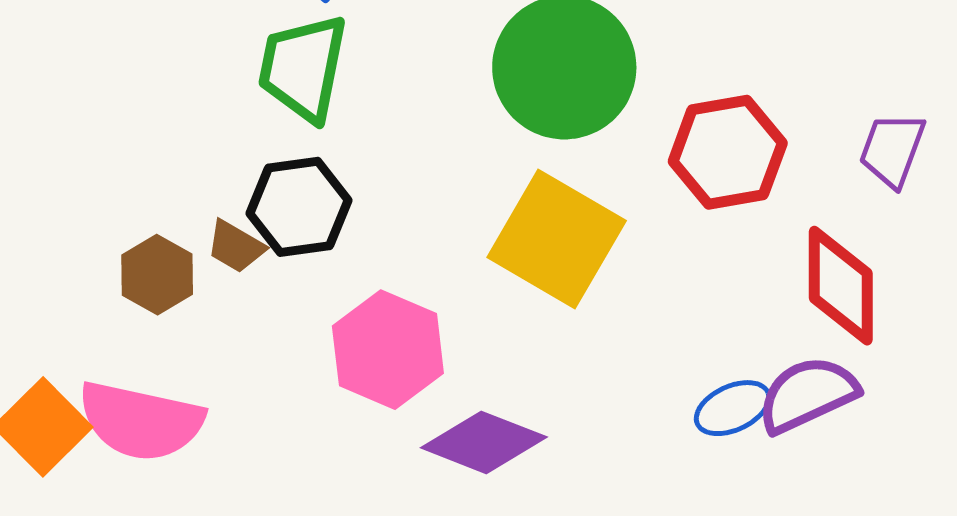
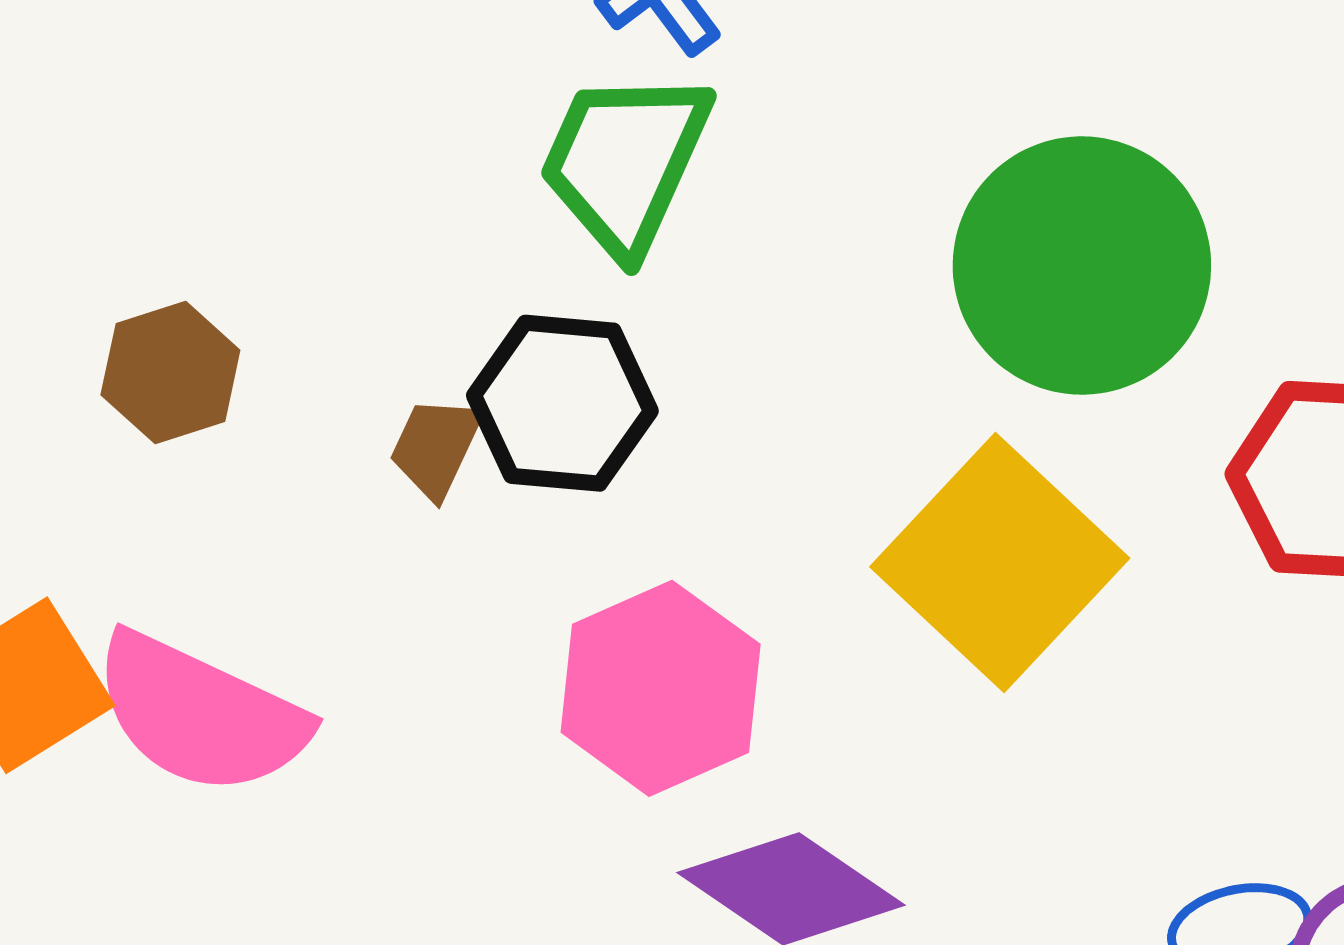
brown trapezoid: (236, 246) -> (436, 447), turned 72
brown hexagon: (157, 275) -> (170, 372), moved

